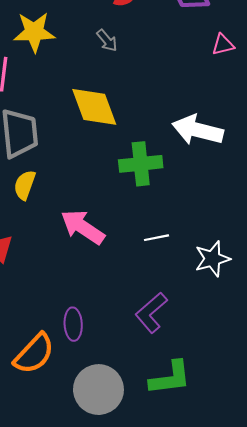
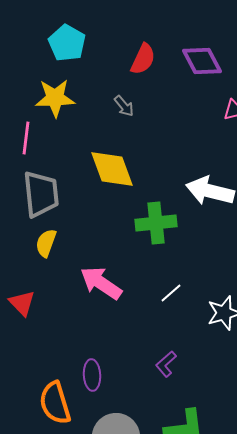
white line: (156, 238) -> (171, 293), turned -30
purple L-shape: (151, 313) -> (166, 364), size x0.7
orange semicircle: (34, 354) -> (55, 403), turned 120

